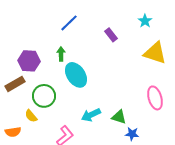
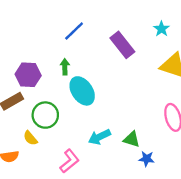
purple rectangle: (111, 35) -> (122, 45), size x1.6

